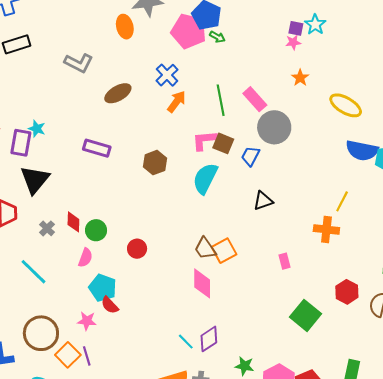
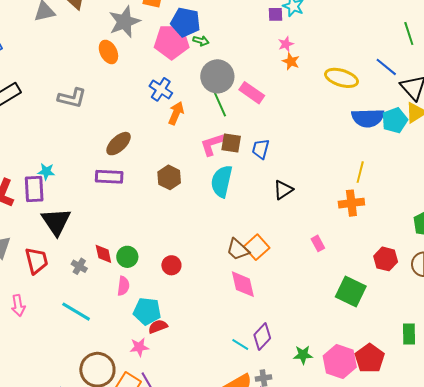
pink star: (293, 42) -> (286, 44), moved
brown ellipse: (118, 93) -> (119, 144), moved
gray circle: (274, 127) -> (217, 76), moved
red semicircle: (110, 305) -> (158, 327), turned 126

